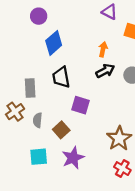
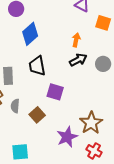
cyan square: (39, 157) -> (20, 152), moved
purple star: (73, 158) -> (67, 137), moved

